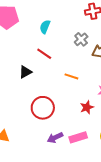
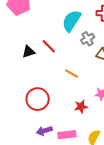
cyan semicircle: (45, 27) -> (72, 21), moved, size x1.6
black triangle: (25, 72) -> (29, 52), moved

